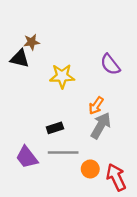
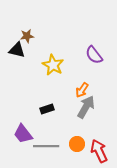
yellow star: (62, 76) -> (53, 65), turned 30
gray line: (63, 153) -> (46, 146), moved

